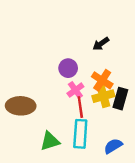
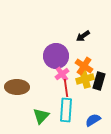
purple circle: (68, 68) -> (56, 56), size x1.6
green triangle: (50, 141) -> (41, 116), turned -30

